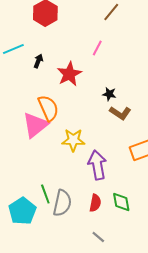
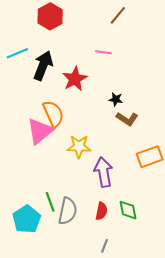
pink line: (97, 48) -> (103, 52), turned 70
black arrow: (38, 61) -> (43, 66), size x2.0
gray line: (98, 237) -> (104, 246), turned 72

